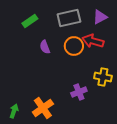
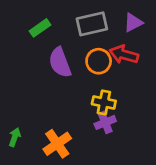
purple semicircle: (45, 47) -> (60, 63), size x1.6
yellow cross: (103, 77) -> (104, 102), moved
green arrow: (14, 111) -> (15, 137), moved

